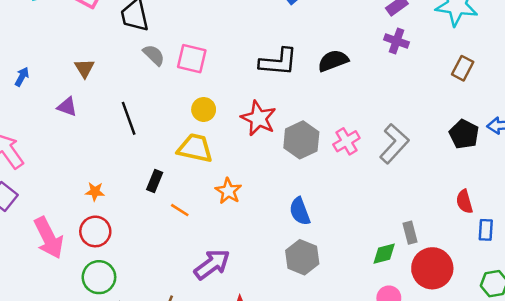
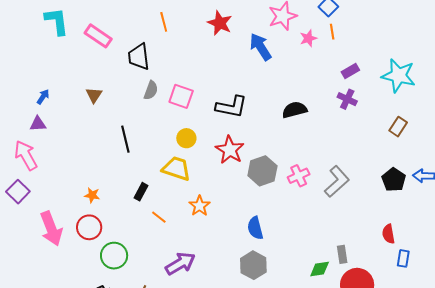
gray semicircle: (154, 55) -> (151, 90), turned 60
black L-shape: (278, 62) -> (231, 107), moved
purple triangle: (67, 107) -> (38, 124), moved, turned -30
green circle: (99, 277) -> (114, 256), moved

